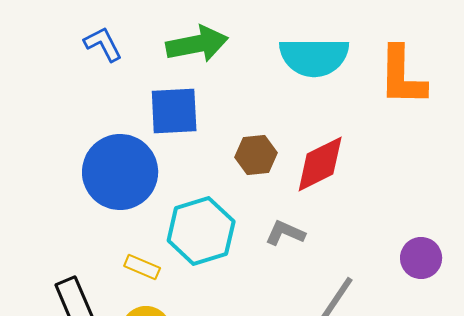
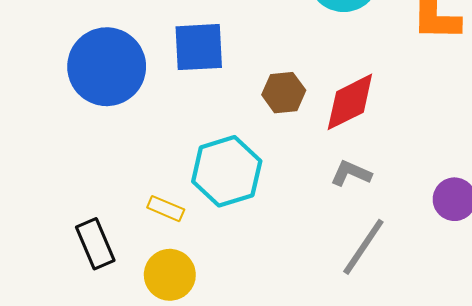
blue circle: (120, 172) -> (107, 67), moved
gray L-shape: (285, 233) -> (351, 173), moved

